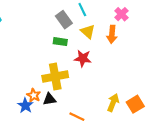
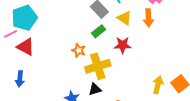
green rectangle: (60, 42) -> (99, 31), turned -40
orange star: (34, 95) -> (79, 50), moved

